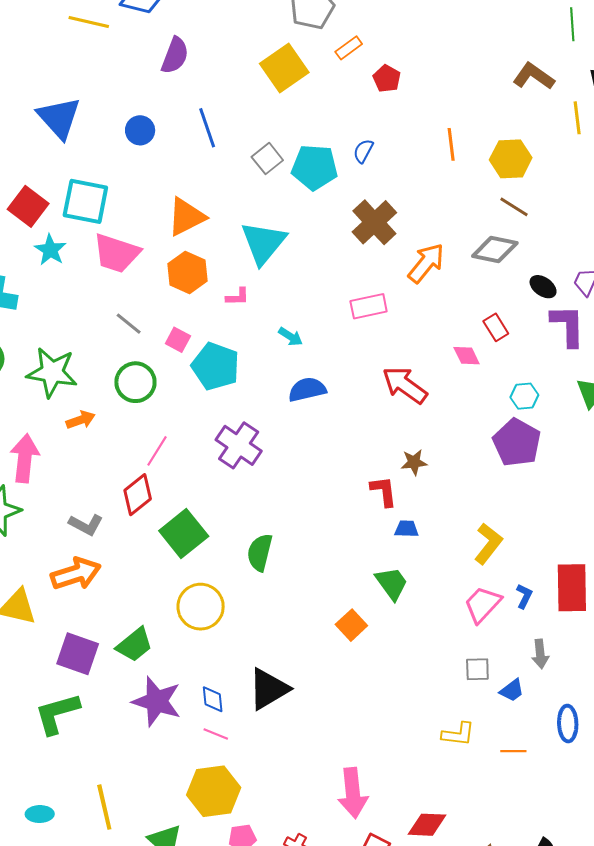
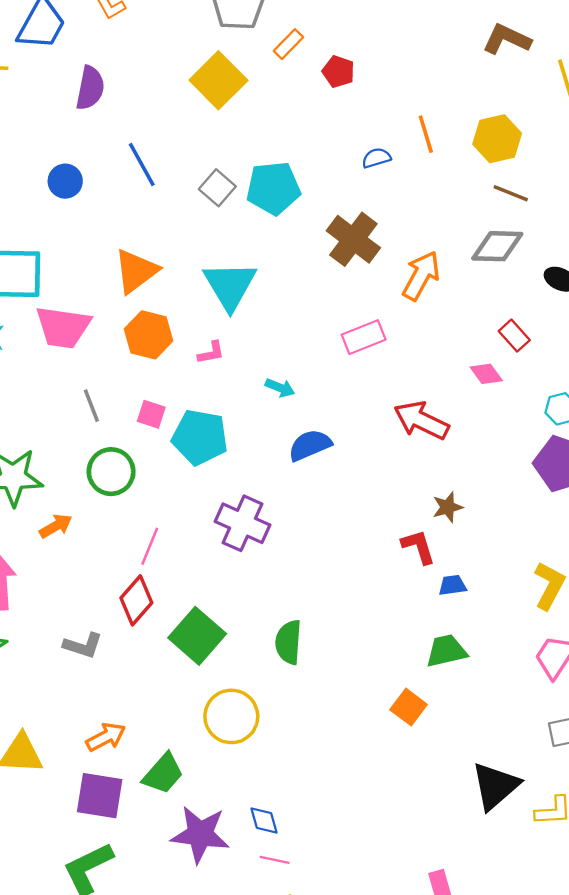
blue semicircle: (363, 151) -> (376, 158), moved, turned 55
gray line: (129, 324) -> (91, 406), turned 40
orange arrow: (76, 574) -> (106, 737), moved, size x0.7
green trapezoid: (392, 583) -> (446, 651), turned -57
black triangle: (269, 689) -> (495, 786), moved

